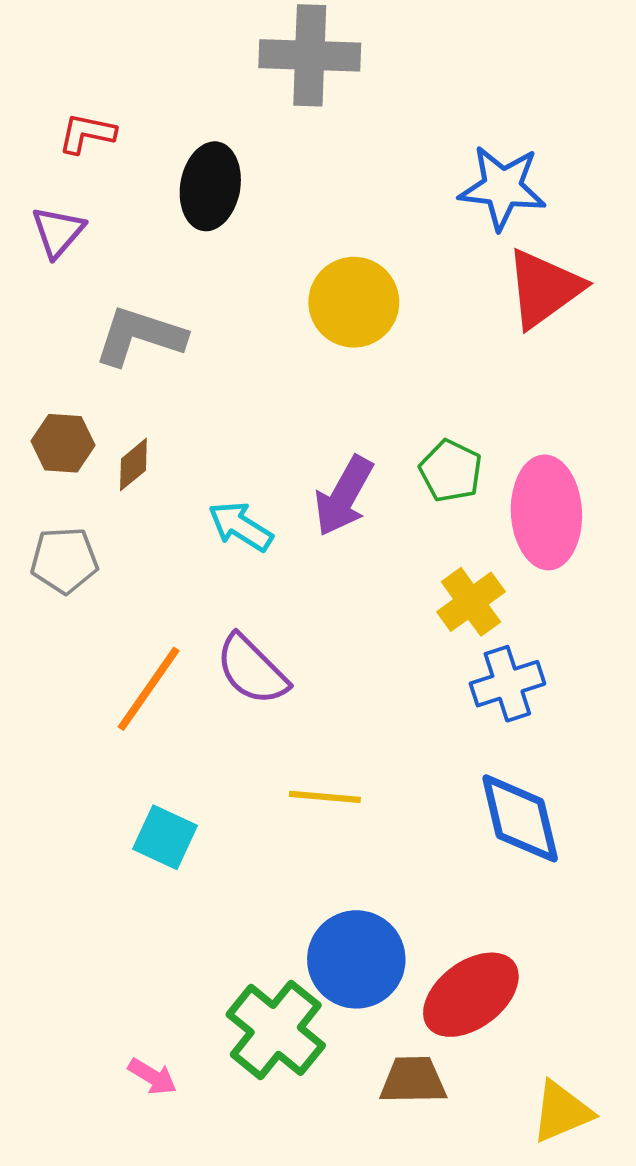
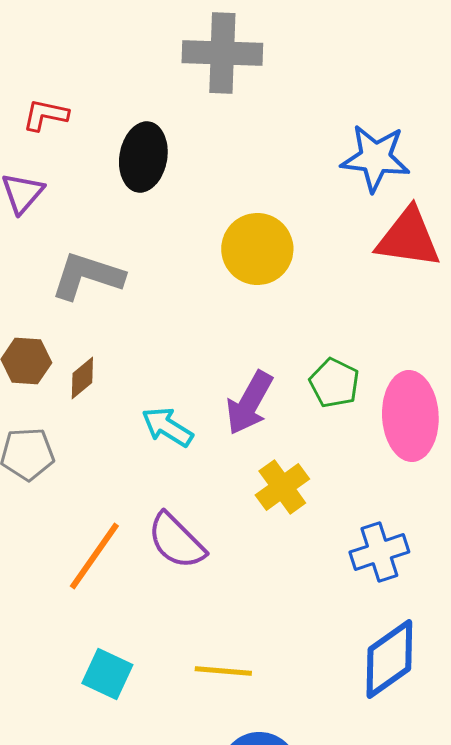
red triangle: (544, 288) -> (408, 238), turned 44
yellow cross: (471, 602) -> (282, 487), moved
yellow line: (325, 797) -> (223, 671), moved
blue diamond: (520, 818) -> (389, 659), turned 68

